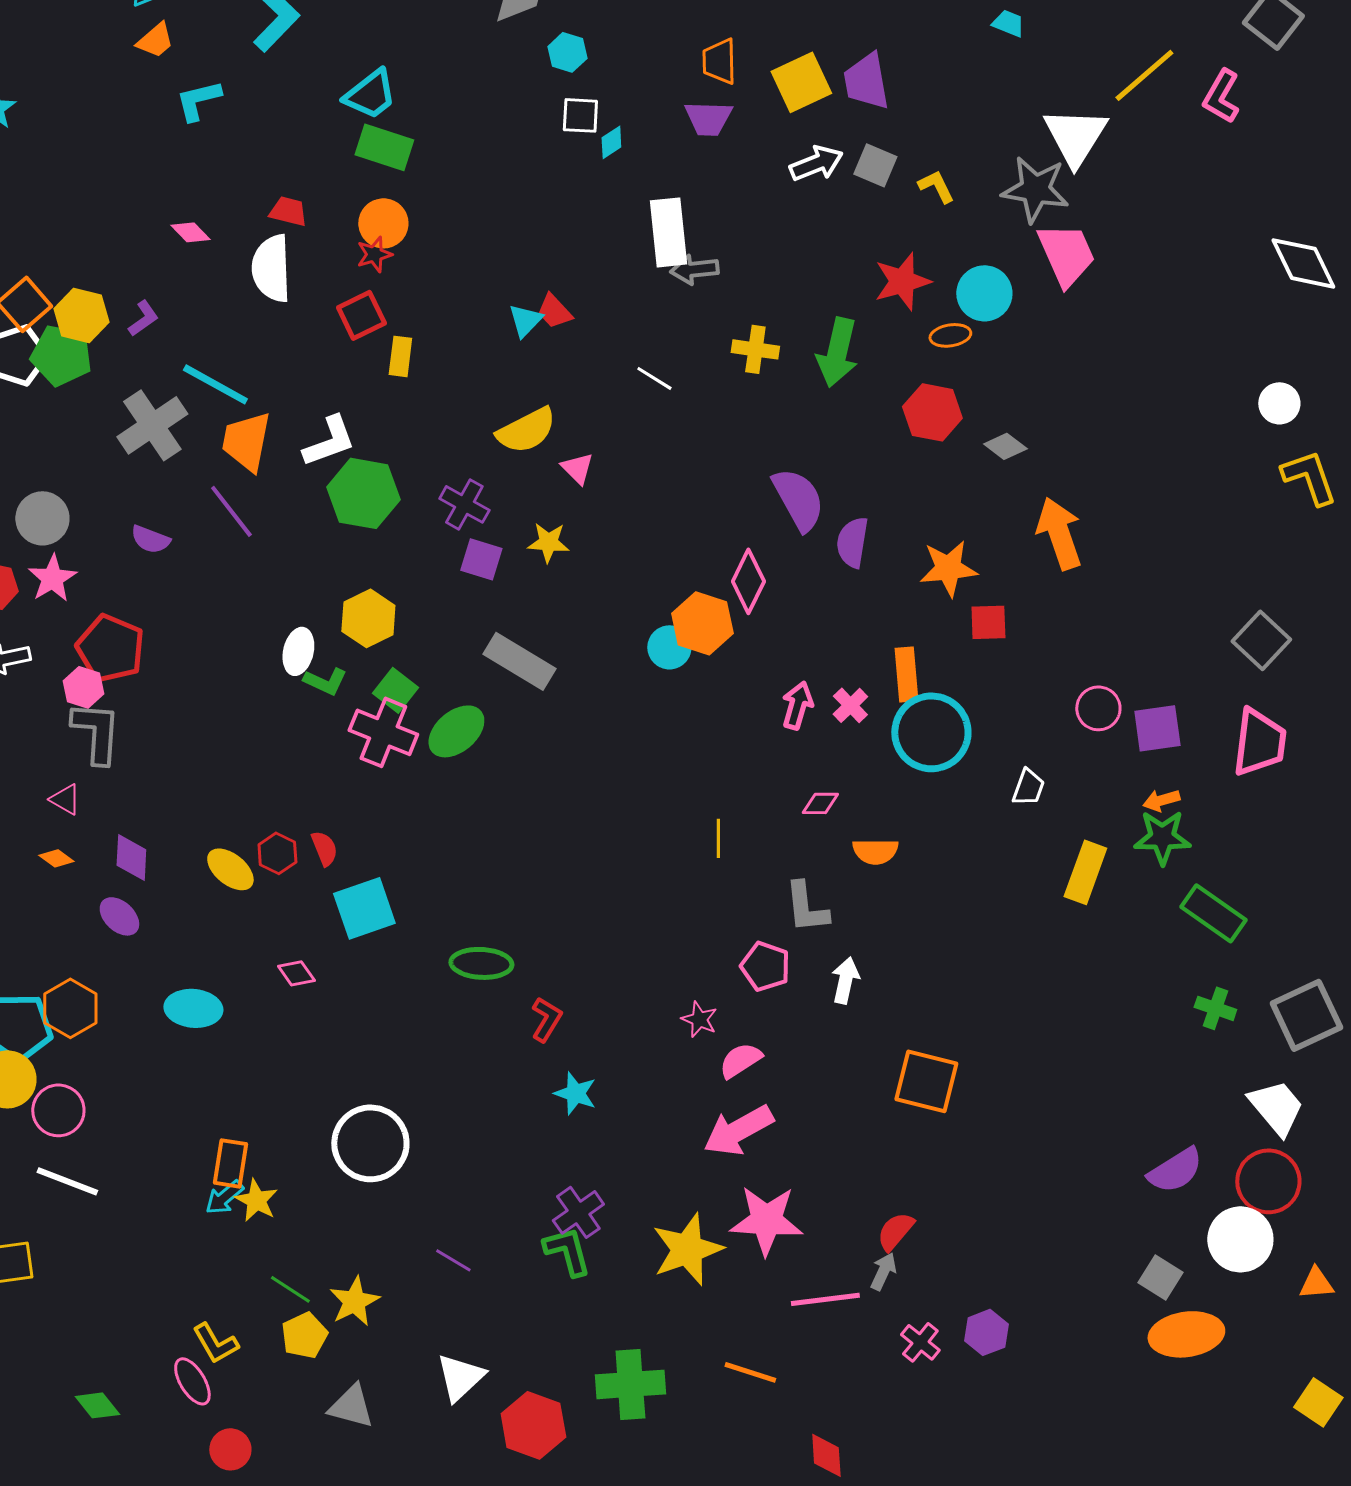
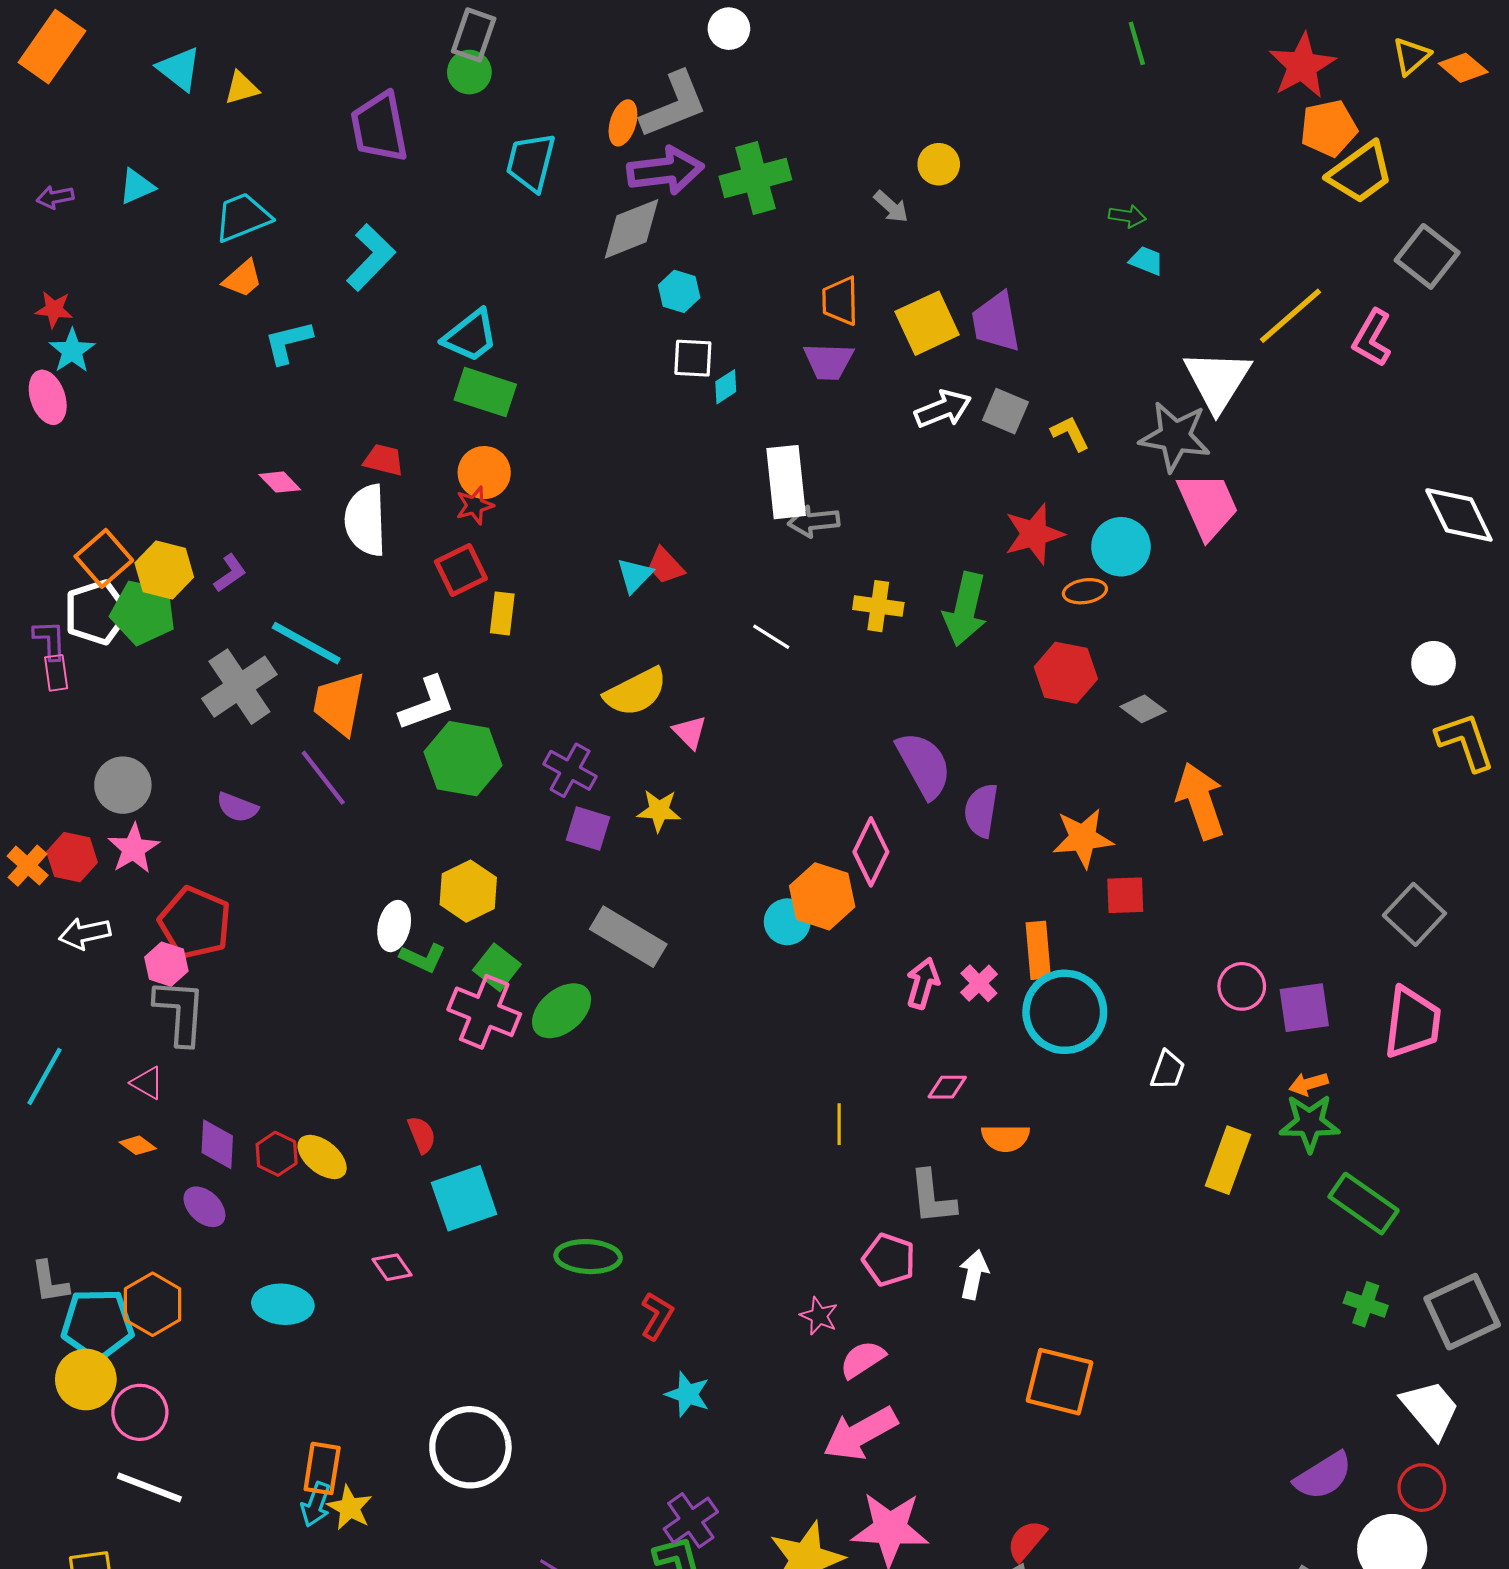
red hexagon: (277, 853) -> (277, 1154), moved
red circle: (1268, 1181) -> (1422, 1488), size x0.7
cyan arrow: (224, 1197) -> (316, 1504), turned -30

